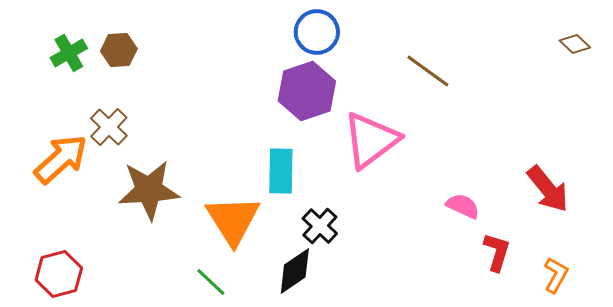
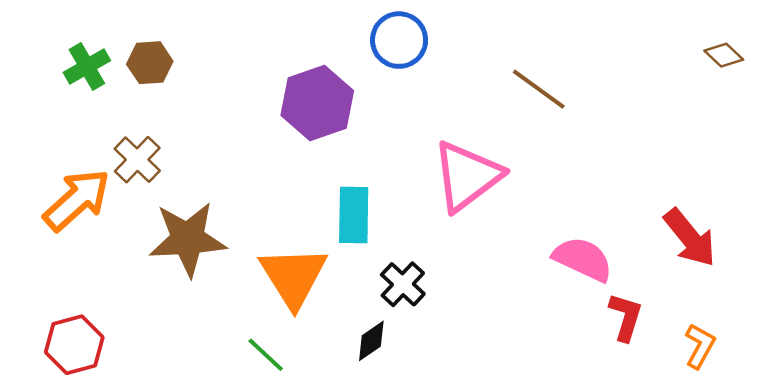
purple hexagon: (307, 91) -> (317, 103), moved
pink semicircle: (463, 206) -> (583, 259), size x1.4
black diamond: (295, 271) -> (371, 341), size x0.7

